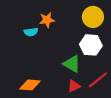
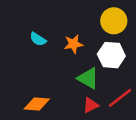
orange star: (47, 20) -> (73, 44), moved
cyan semicircle: (31, 32) -> (38, 39), turned 40

